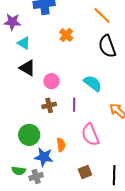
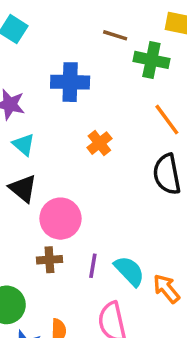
pink circle: (51, 81) -> (60, 219), size x1.5
cyan semicircle: (93, 83) -> (129, 271), moved

